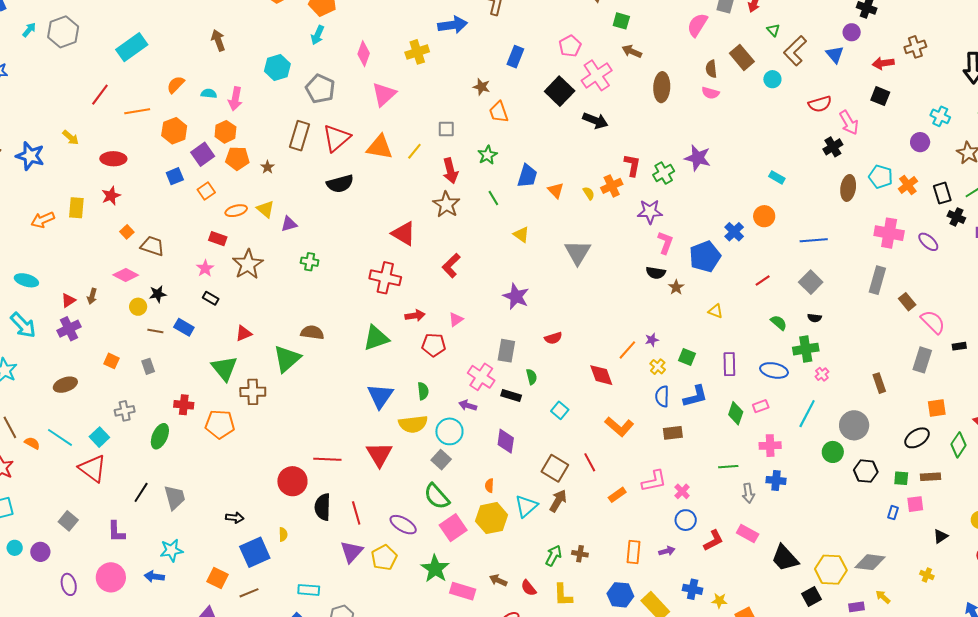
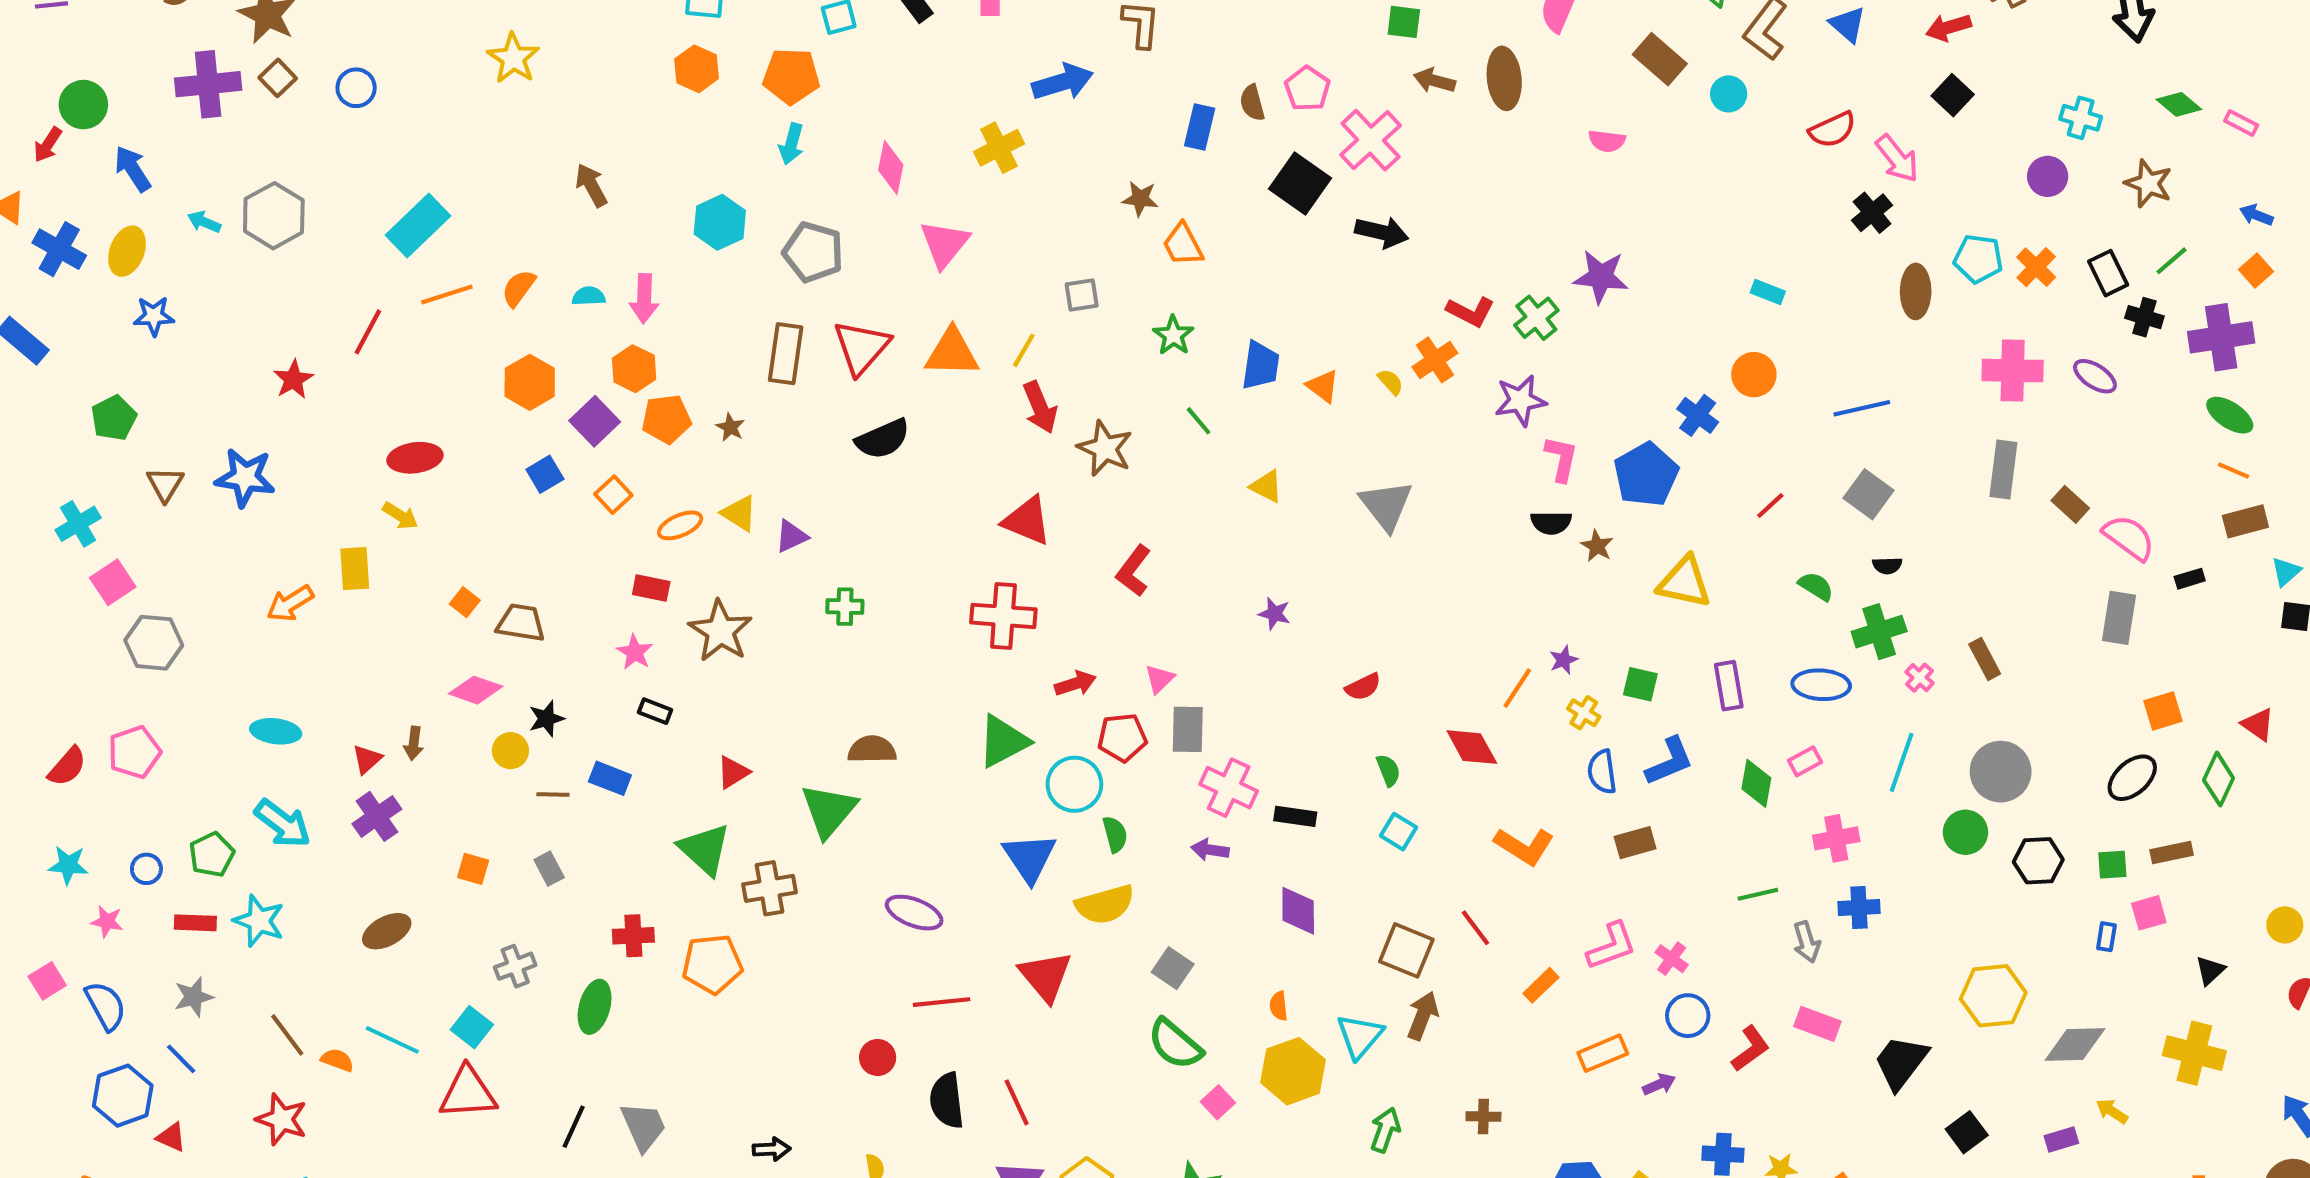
cyan arrow: (29, 30) -> (204, 222), turned -98
brown semicircle: (711, 69) -> (1252, 103), moved
brown ellipse: (662, 87) -> (1504, 78), moved
black square: (880, 96) -> (1953, 95), turned 30
orange line: (137, 111) -> (447, 294), moved
yellow arrow: (71, 138) -> (400, 516), moved
red L-shape: (632, 165) -> (1470, 312), turned 115
red arrow: (450, 171) -> (1040, 407), moved
red star: (111, 196) -> (293, 379), moved
purple star: (516, 296) -> (1274, 614), size x0.6
yellow triangle: (716, 311) -> (1684, 582), size x1.8
gray rectangle: (506, 351) -> (1188, 729), moved
green semicircle: (532, 377) -> (1388, 770), moved
brown rectangle: (879, 383) -> (1985, 659), moved
cyan circle: (449, 431) -> (1074, 784), moved
red triangle: (93, 468) -> (468, 1093), turned -32
red circle: (292, 481) -> (878, 1057), size x0.6
purple ellipse: (403, 525) -> (914, 913), moved
pink square: (453, 528) -> (1218, 1102), size x0.6
orange rectangle: (634, 552) -> (1603, 1053), moved, turned 70
green arrow: (554, 556) -> (1385, 1130), moved
black trapezoid: (785, 558) -> (1901, 1062), turned 88
yellow hexagon: (831, 570) -> (1993, 996), moved
yellow cross: (927, 575) -> (2194, 1053), size x2.0

